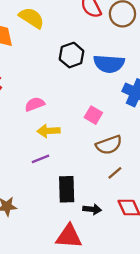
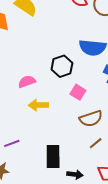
black hexagon: (72, 55) -> (62, 66), moved
purple line: (41, 159) -> (12, 143), moved

